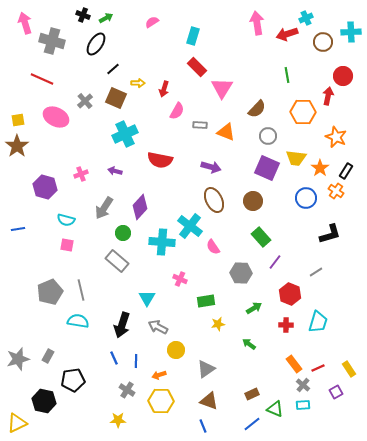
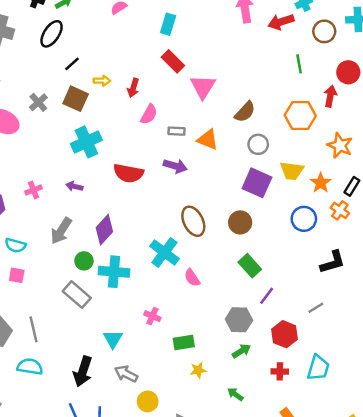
green line: (287, 75) -> (299, 64), moved
purple arrow: (211, 167) -> (175, 166), moved
cyan cross: (162, 242) -> (114, 272), moved
gray hexagon: (241, 273) -> (239, 320), moved

